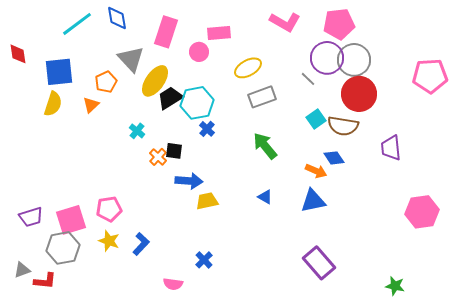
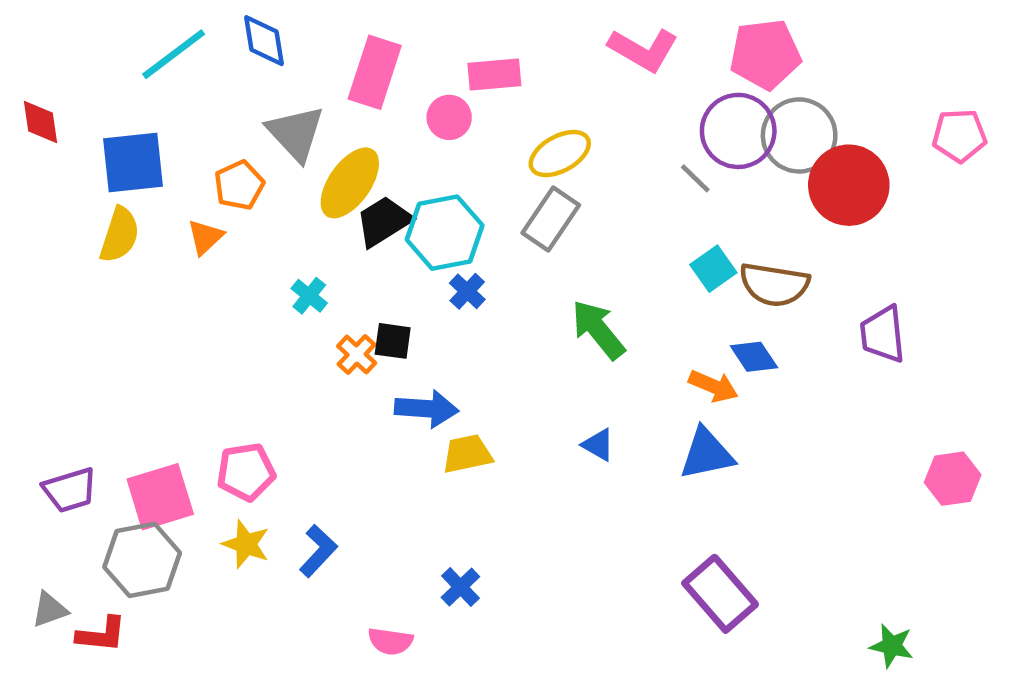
pink pentagon: (430, 76) -> (959, 135), moved, size x0.7
red circle: (359, 94) -> (849, 185), moved
gray rectangle: (262, 97) -> (551, 219), moved, turned -36
pink hexagon: (422, 212) -> (953, 479), size x0.7

